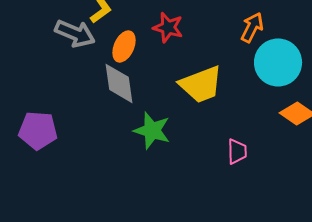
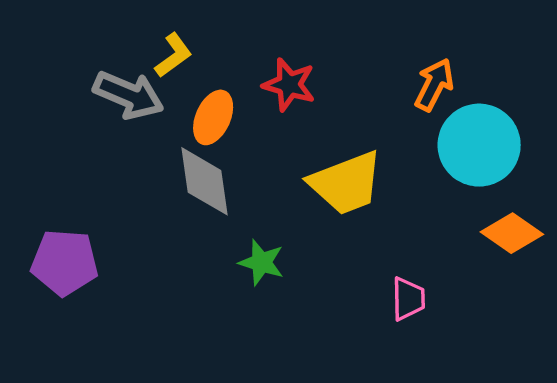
green star: (152, 130) -> (261, 262), size x0.7

